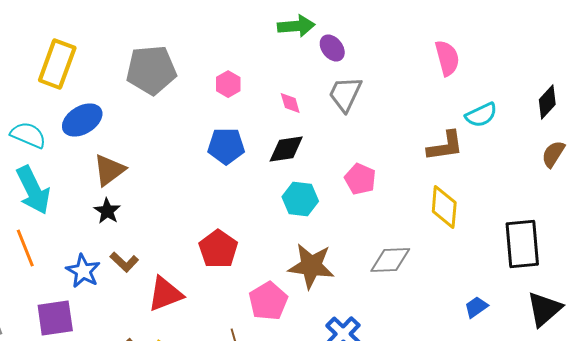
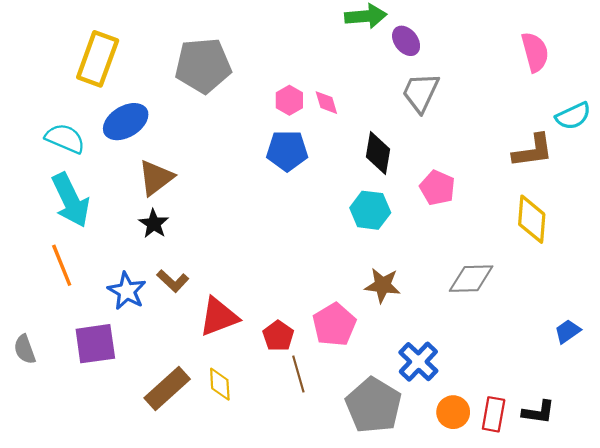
pink hexagon: (228, 84) -> (289, 100), moved
pink diamond: (290, 103) -> (326, 103), moved
black diamond: (286, 149) -> (378, 153), moved, turned -72
red pentagon: (218, 249) -> (278, 336), moved, size x0.7
brown star: (311, 266) -> (383, 285), size x0.7

